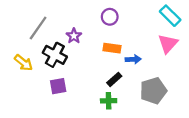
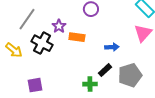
orange rectangle: (112, 48) -> (77, 37), moved
black rectangle: (114, 79) -> (105, 70), moved
purple square: (58, 86) -> (35, 85), moved

